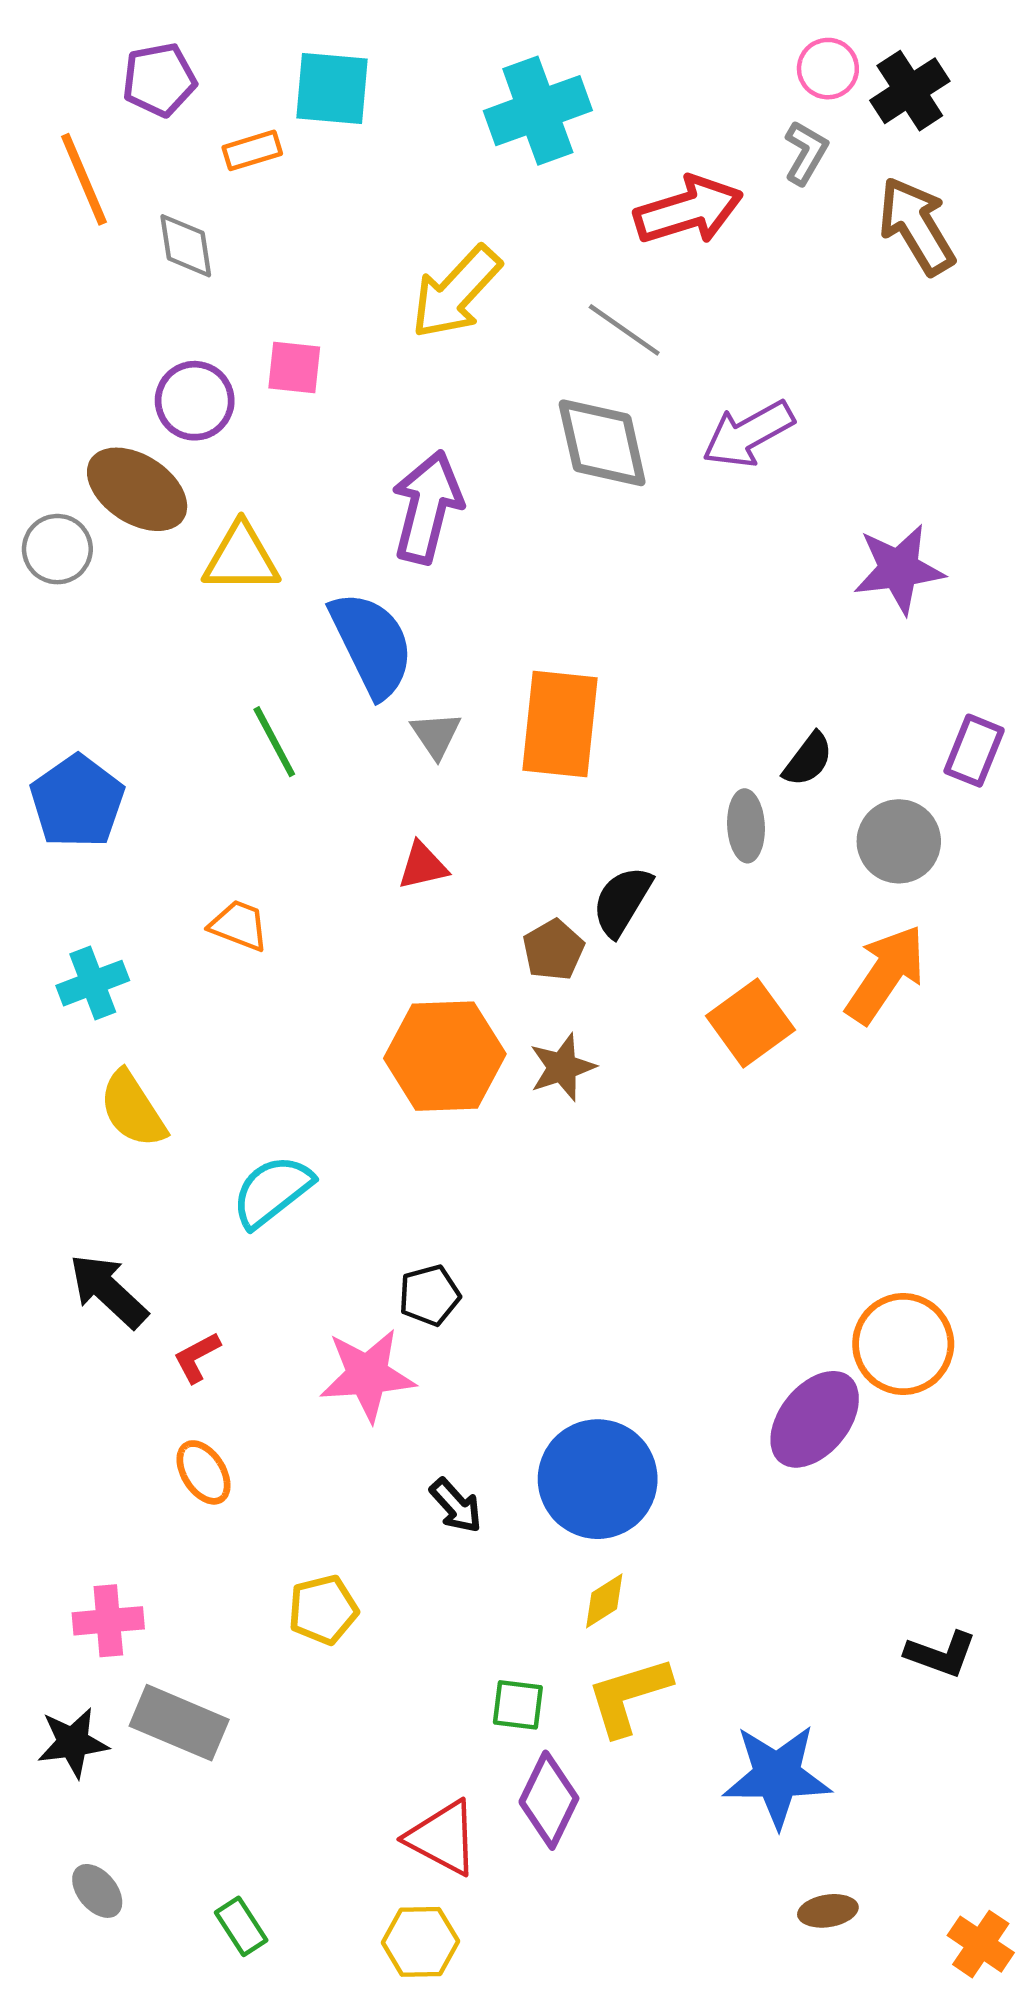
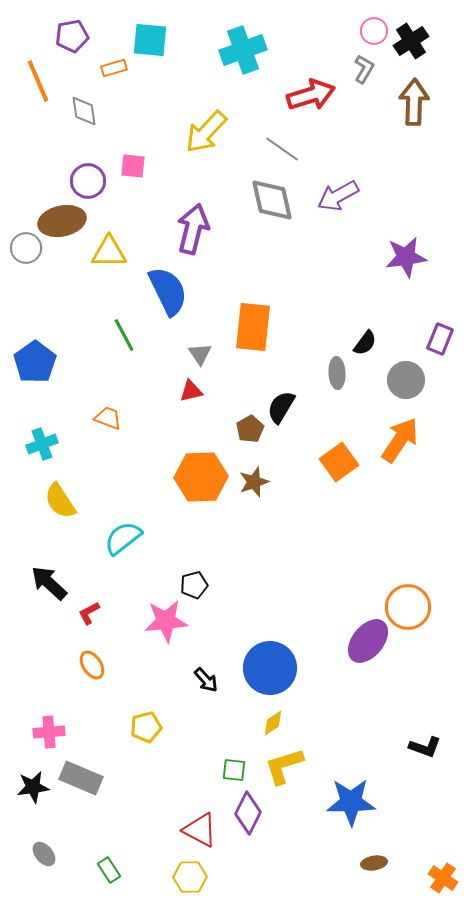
brown arrow: (917, 226) -> (414, 102), turned 33
brown ellipse: (137, 489) -> (62, 221), turned -45
gray triangle: (436, 735) -> (200, 354), moved

